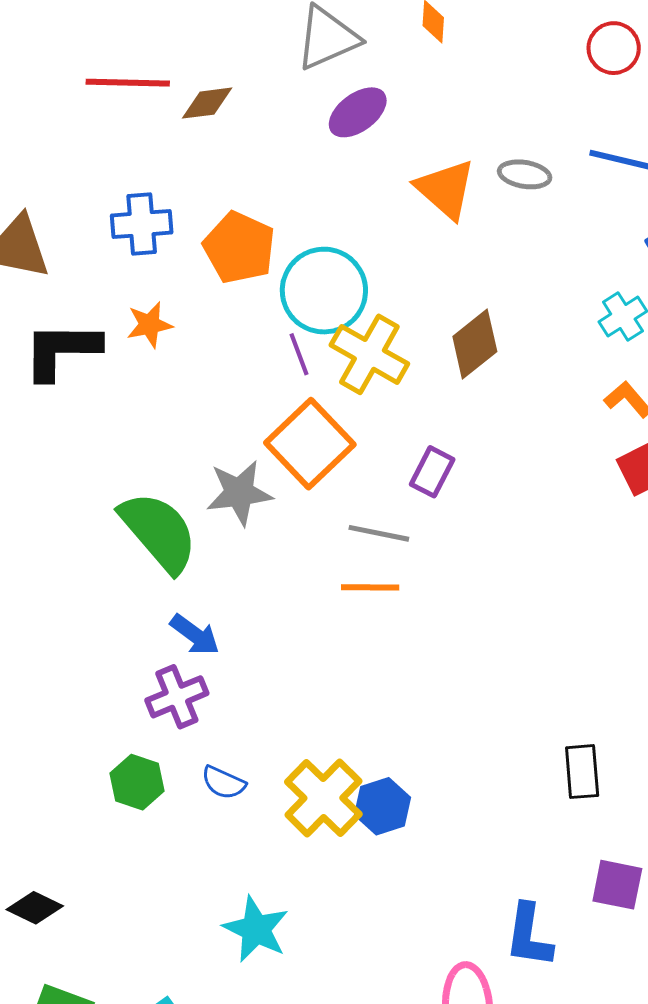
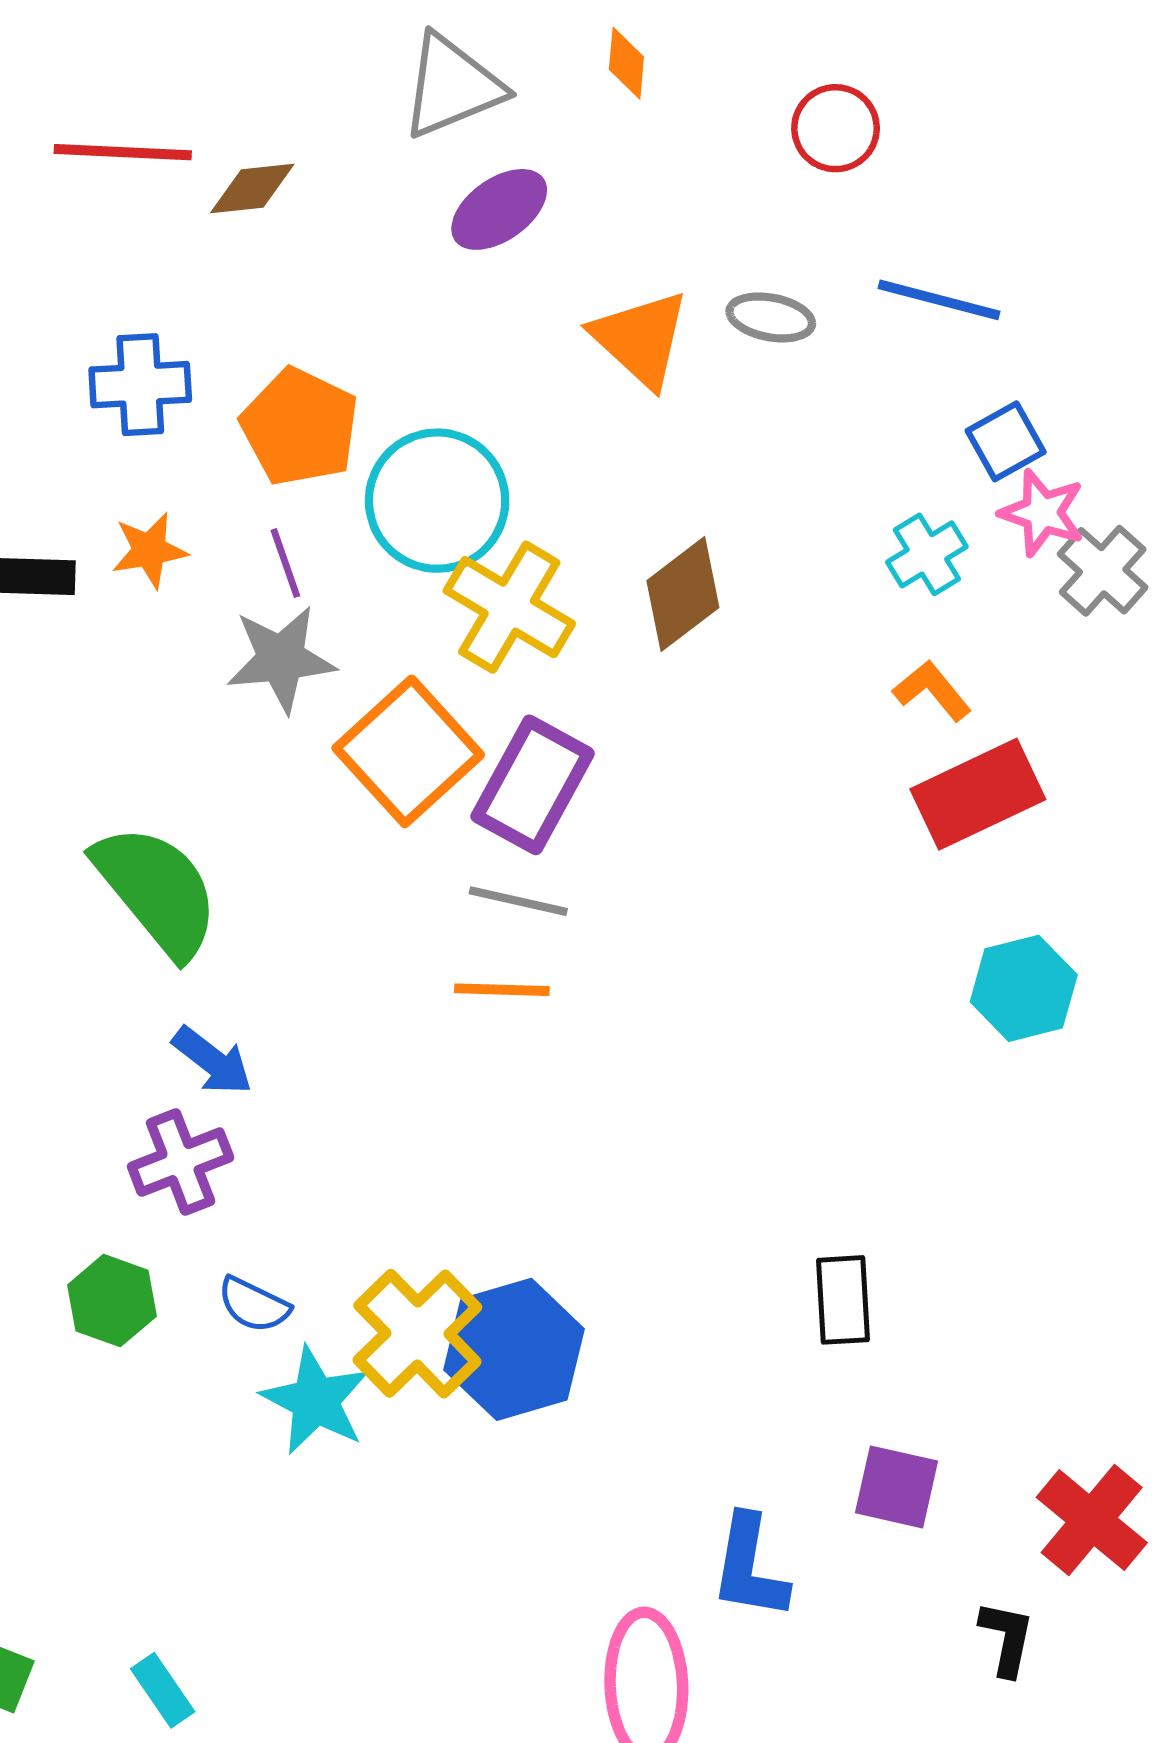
red circle: (614, 48) -> (836, 128), moved
purple line: (299, 354) -> (285, 563), moved
purple rectangle: (432, 472) -> (533, 785), moved, size x1.6
gray star: (239, 493) -> (281, 659), moved
blue hexagon: (383, 806) -> (514, 1349), size x1.5
cyan star: (256, 929) -> (315, 1401), moved

